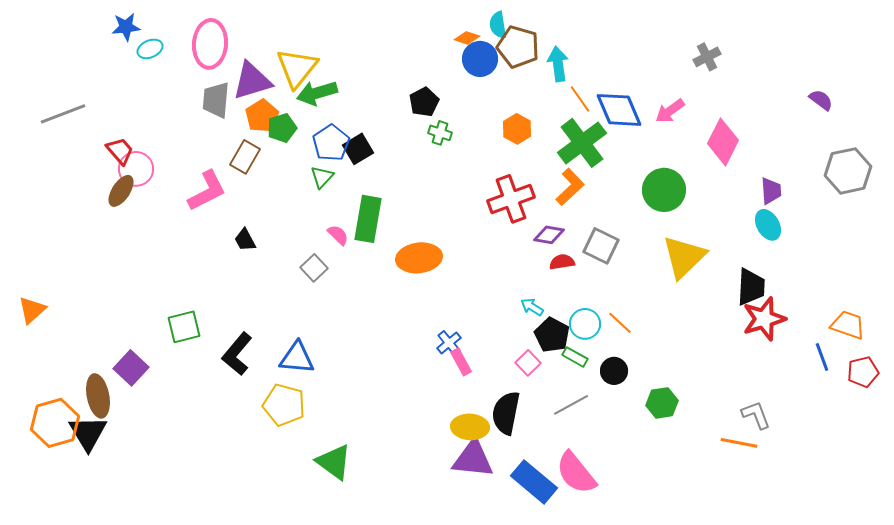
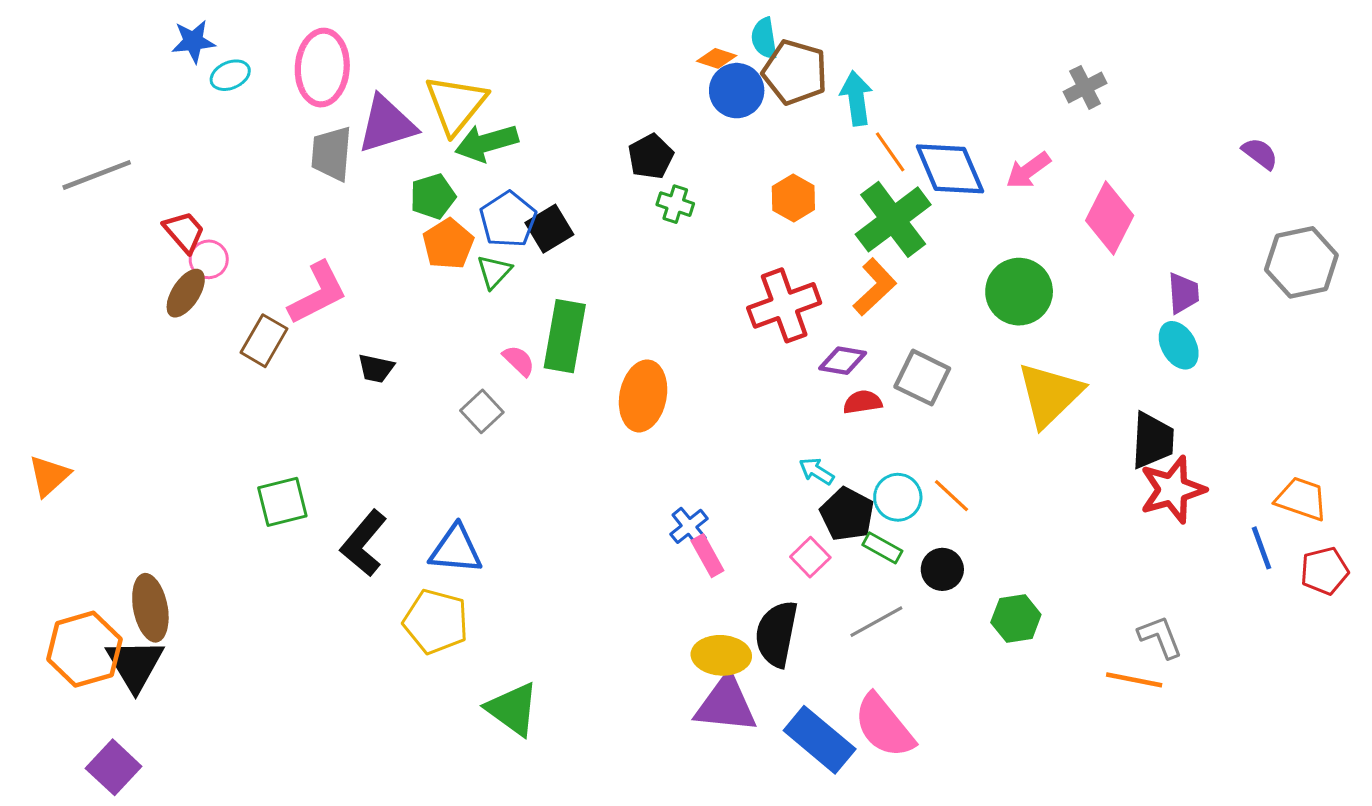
orange pentagon: (262, 116) -> (448, 244), moved
brown rectangle: (245, 157) -> (264, 341), moved
pink circle: (136, 169) -> (209, 259), size x0.7
black trapezoid: (245, 240) -> (376, 368), turned -50
orange ellipse: (419, 258) -> (643, 396), turned -72
purple square: (131, 368) -> (114, 767), moved

